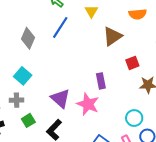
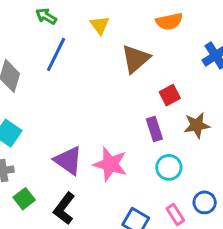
purple rectangle: (101, 81) -> (154, 129), moved
cyan circle: (134, 118) -> (169, 167), moved

